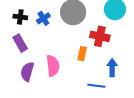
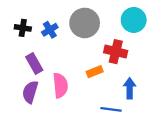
purple rectangle: (20, 43) -> (34, 64), moved
orange rectangle: (82, 54) -> (95, 72), turned 56

